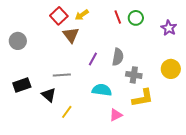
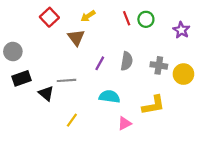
red square: (59, 16) -> (49, 17), moved
gray circle: (18, 41) -> (13, 52), moved
gray cross: (134, 75) -> (159, 65), moved
black rectangle: (22, 85) -> (21, 78), moved
black triangle: (49, 95) -> (46, 93), moved

